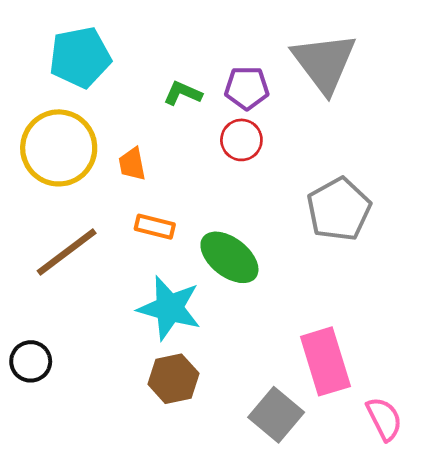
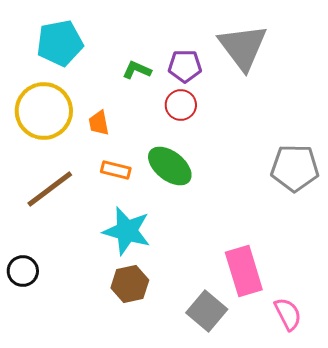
gray pentagon: (339, 209) -> (295, 168), moved, turned 30
green ellipse: (229, 257) -> (170, 166), moved

